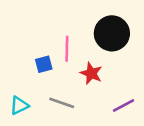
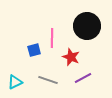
purple line: (123, 105) -> (83, 78), moved

